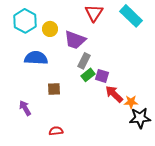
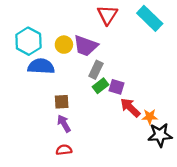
cyan hexagon: (25, 21) -> (28, 41), moved
yellow circle: (50, 29) -> (64, 45), moved
purple arrow: (25, 108) -> (64, 123), moved

